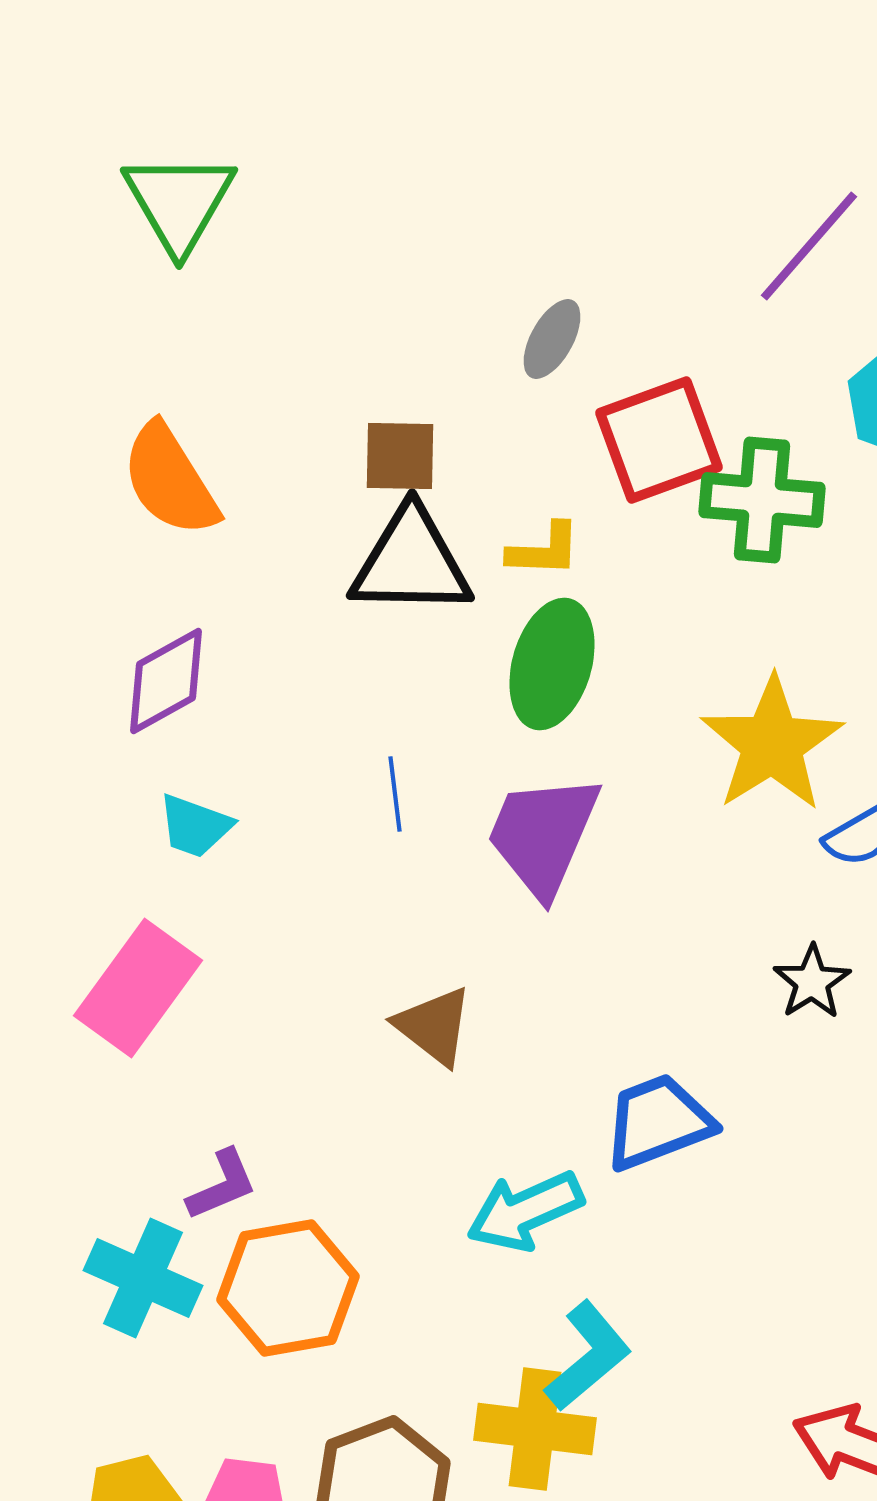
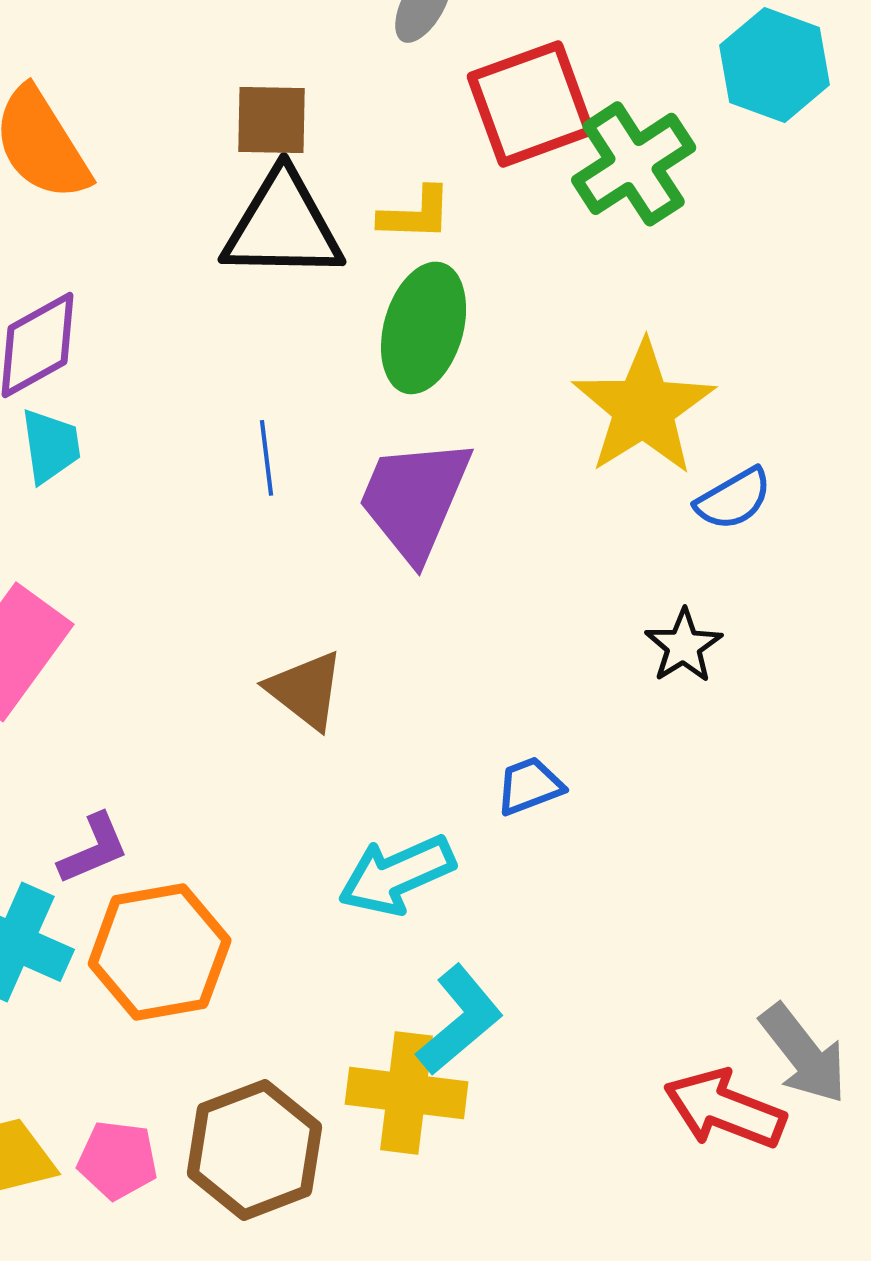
green cross: (762, 500) -> (634, 164), turned -38
cyan trapezoid: (195, 826) -> (51, 446), moved, turned -118
blue trapezoid: (658, 1122) -> (530, 786), size x0.6

